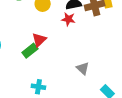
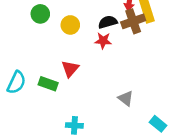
green rectangle: (30, 51) -> (48, 84), moved, turned 63

